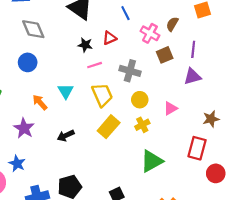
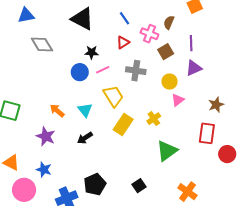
red triangle: (110, 38) -> (123, 42), moved
blue circle: (28, 62) -> (80, 72), moved
cyan triangle: (66, 91) -> (85, 110), moved
yellow circle: (140, 100) -> (170, 82), moved

